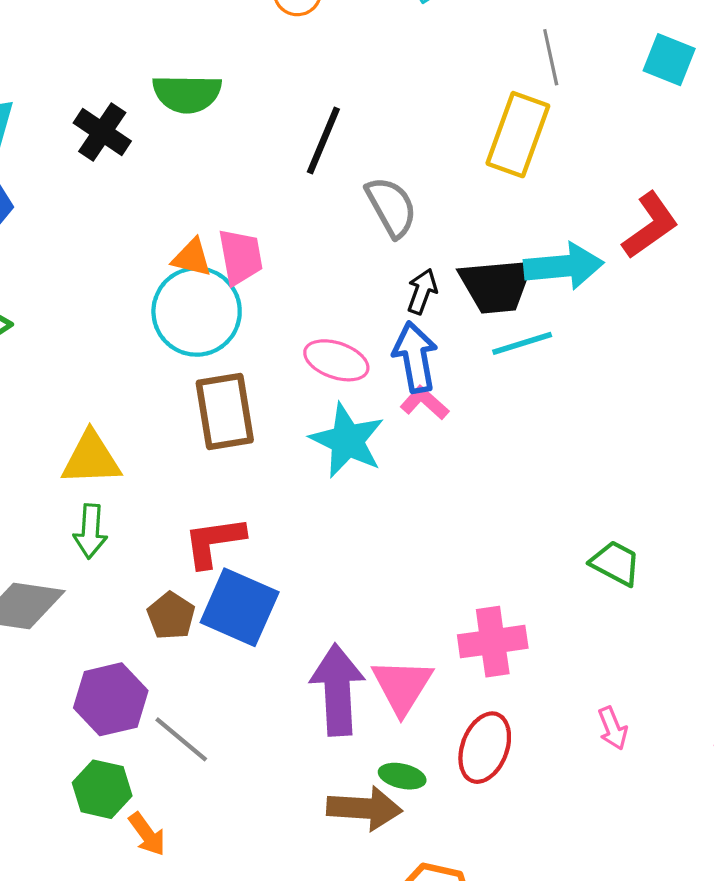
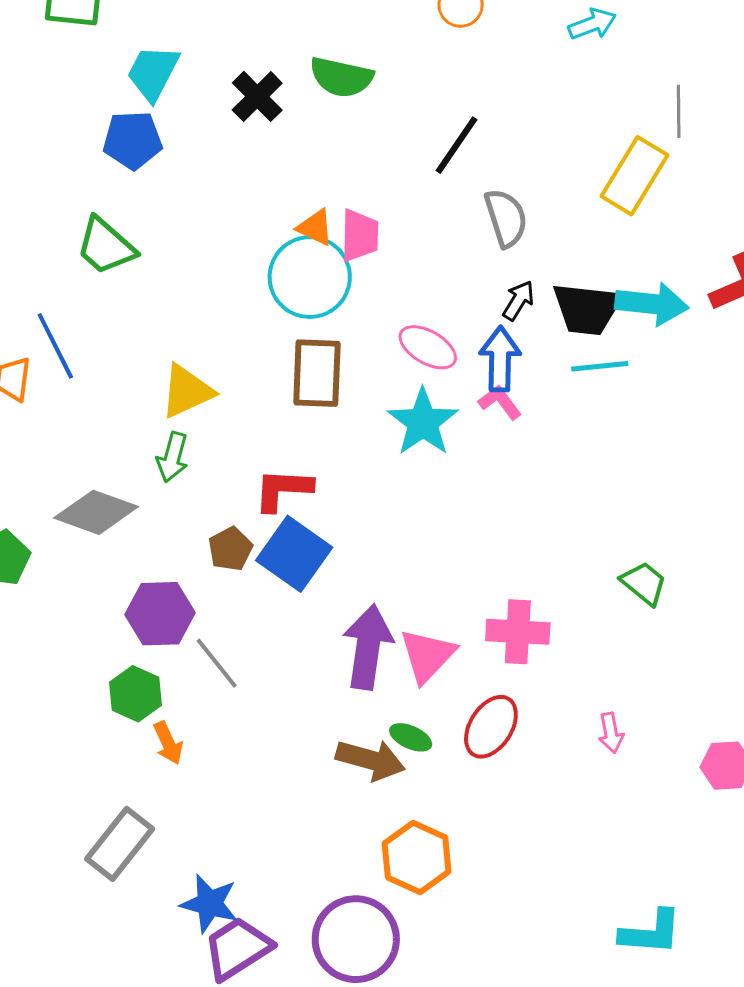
yellow triangle: (91, 459) -> (187, 391), turned -34

